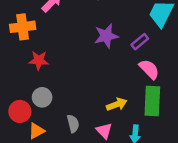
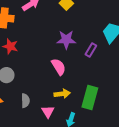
purple rectangle: (140, 42) -> (91, 50), turned -32
pink semicircle: (149, 69) -> (59, 67), moved

